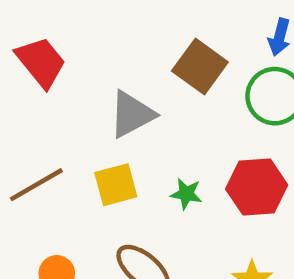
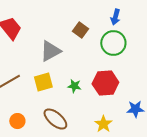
brown square: (200, 67) -> (80, 30), size x0.7

